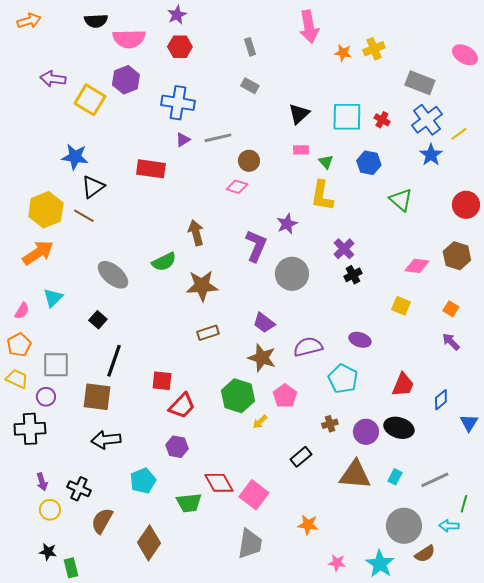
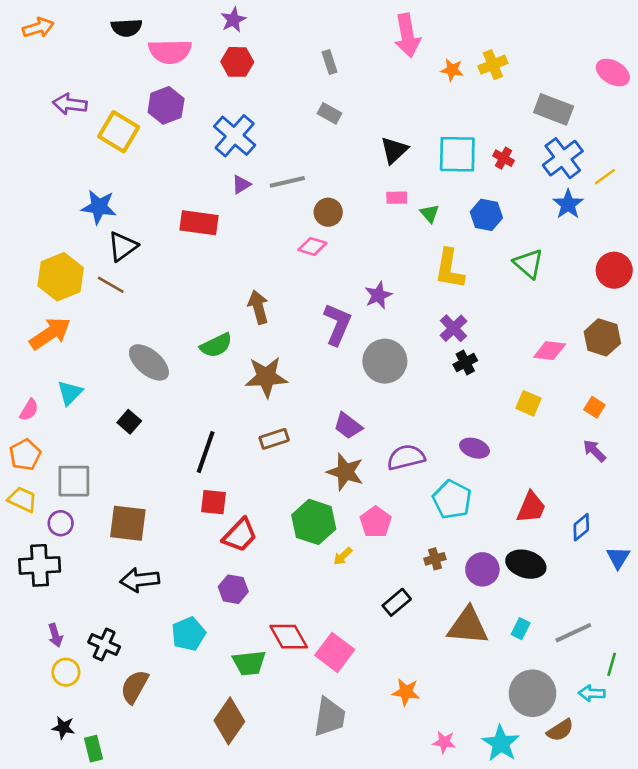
blue cross: (178, 103) -> (235, 136), turned 32
yellow L-shape: (322, 196) -> (449, 269), moved
black line: (114, 361) -> (206, 452), moved
brown diamond: (149, 543) -> (229, 721), moved

